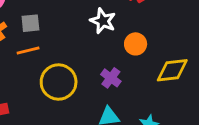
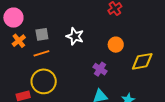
white star: (103, 21) -> (75, 36), moved
yellow circle: (59, 82) -> (44, 81), moved

